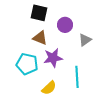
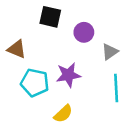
brown triangle: (40, 38) -> (17, 49), moved
cyan line: (77, 77) -> (116, 88), moved

